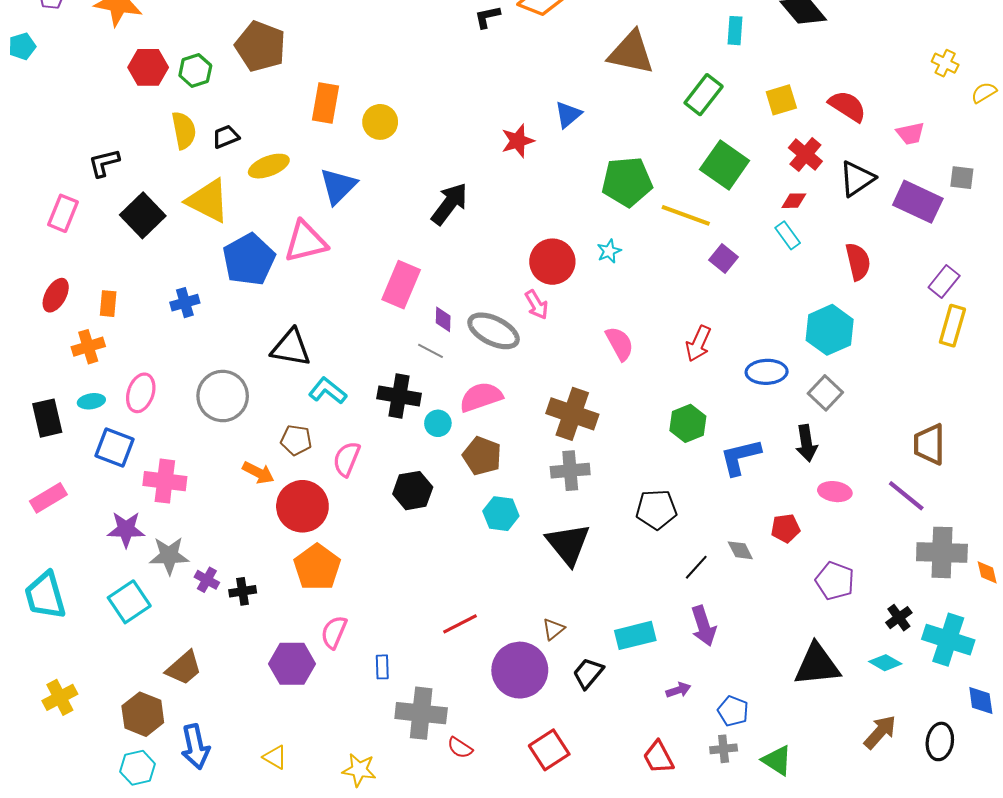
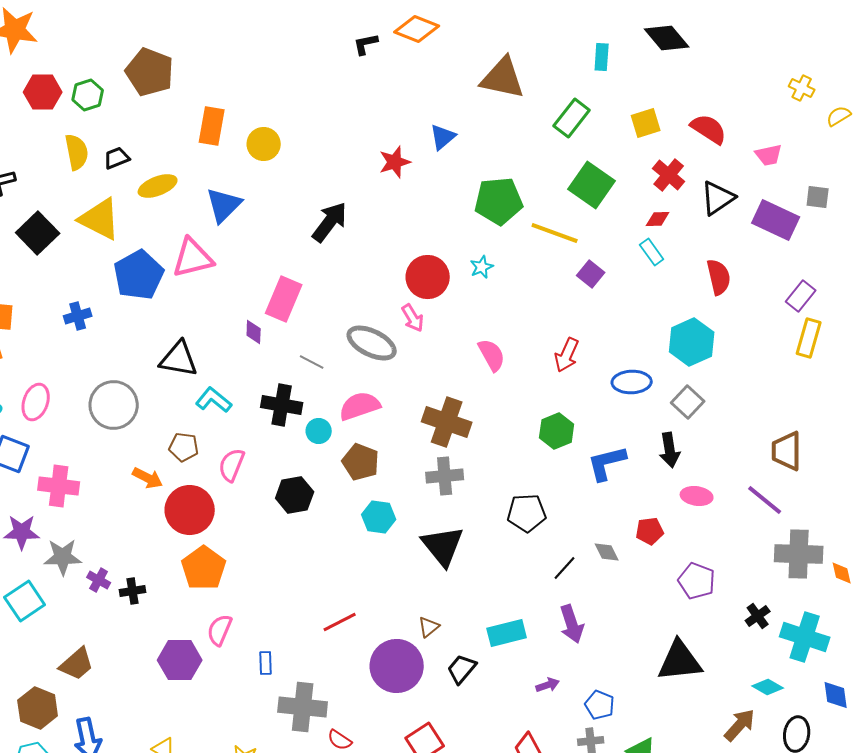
purple diamond: (443, 319) -> (254, 332), moved
cyan diamond: (885, 663) -> (768, 687), moved

